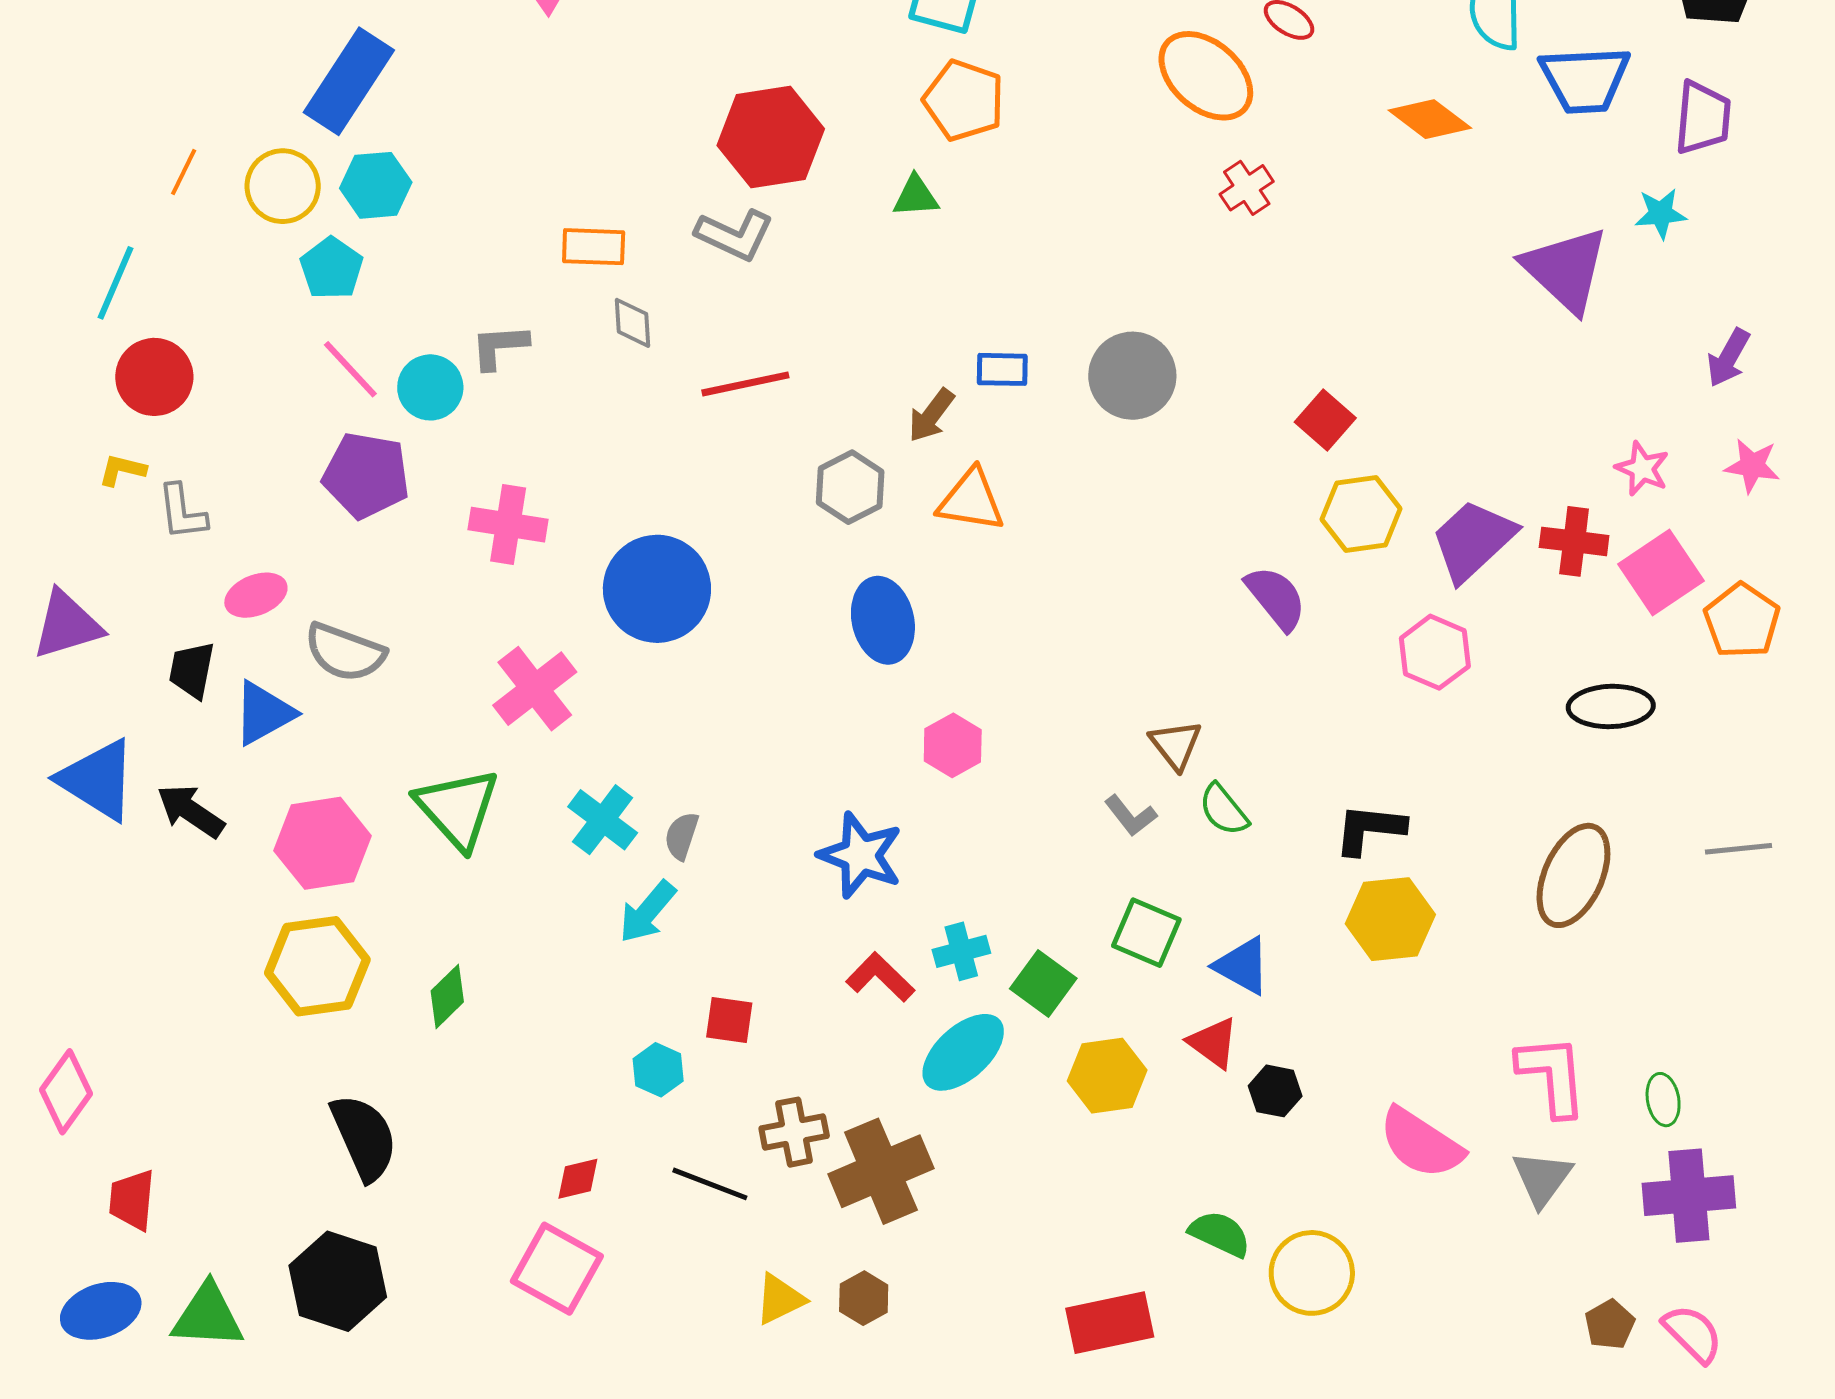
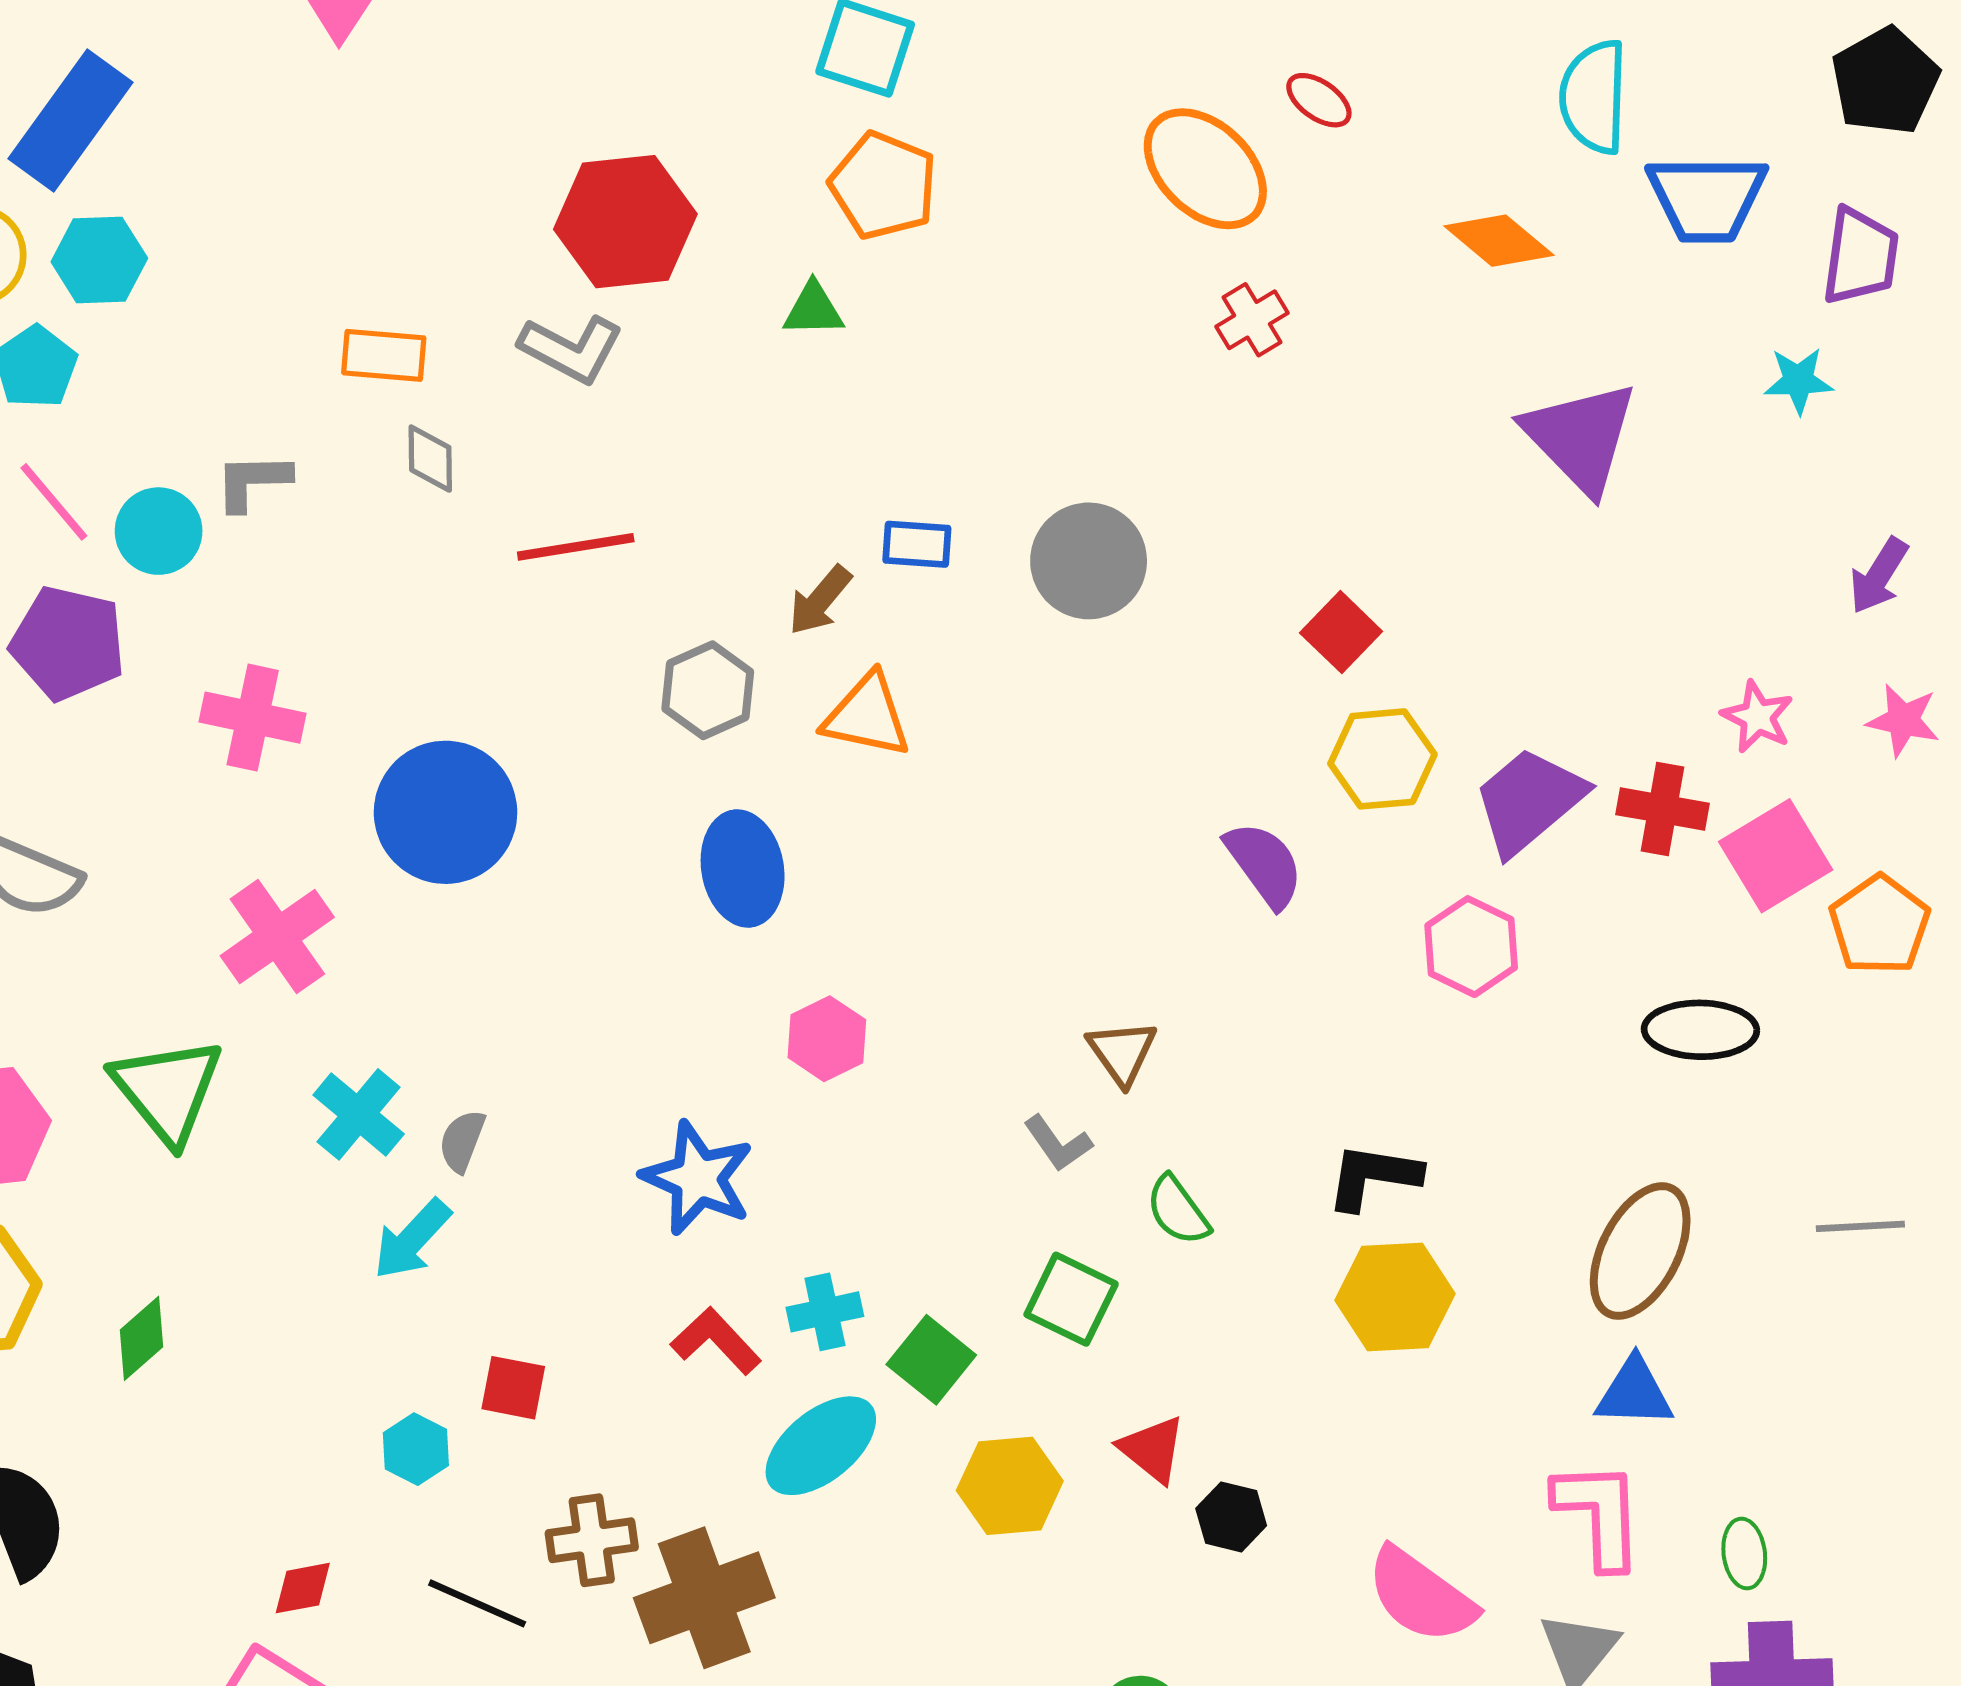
purple triangle: (1566, 269) -> (1581, 437), moved
green semicircle: (1224, 810) -> (1178, 1210), moved
blue triangle: (1242, 966) -> (1634, 1393), moved, turned -30

